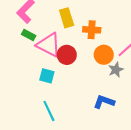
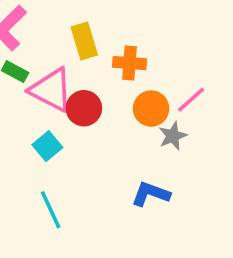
cyan square: (47, 76) -> (47, 146), turned 35

